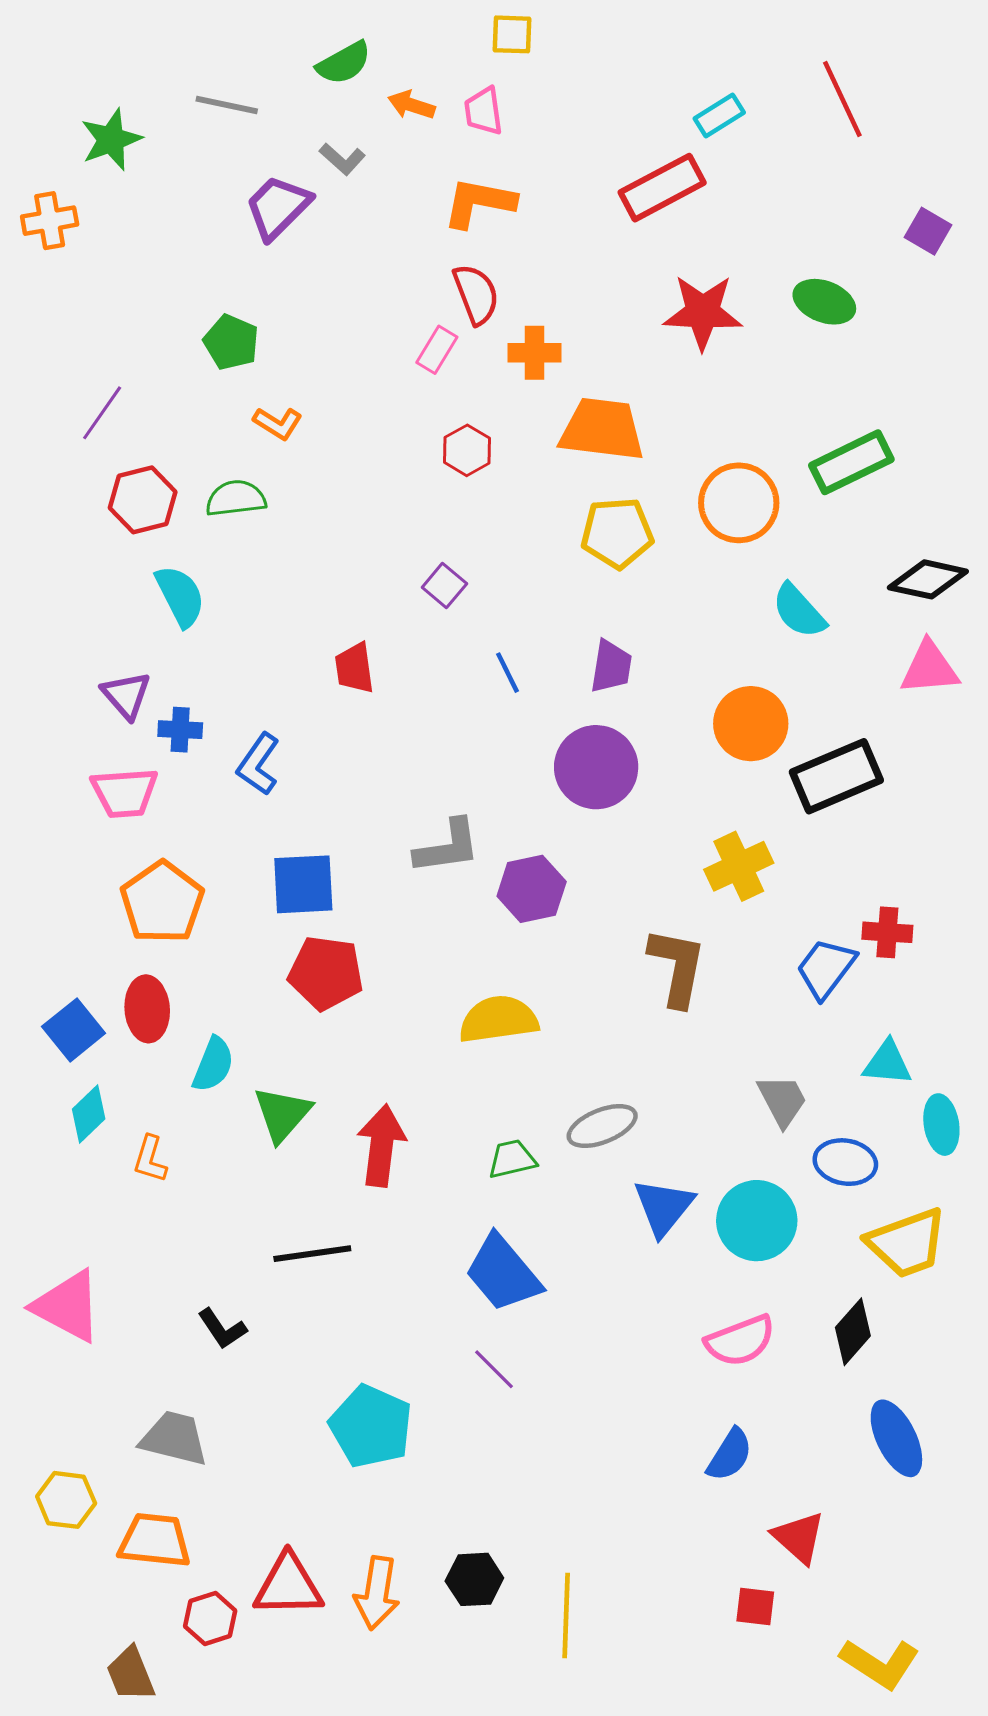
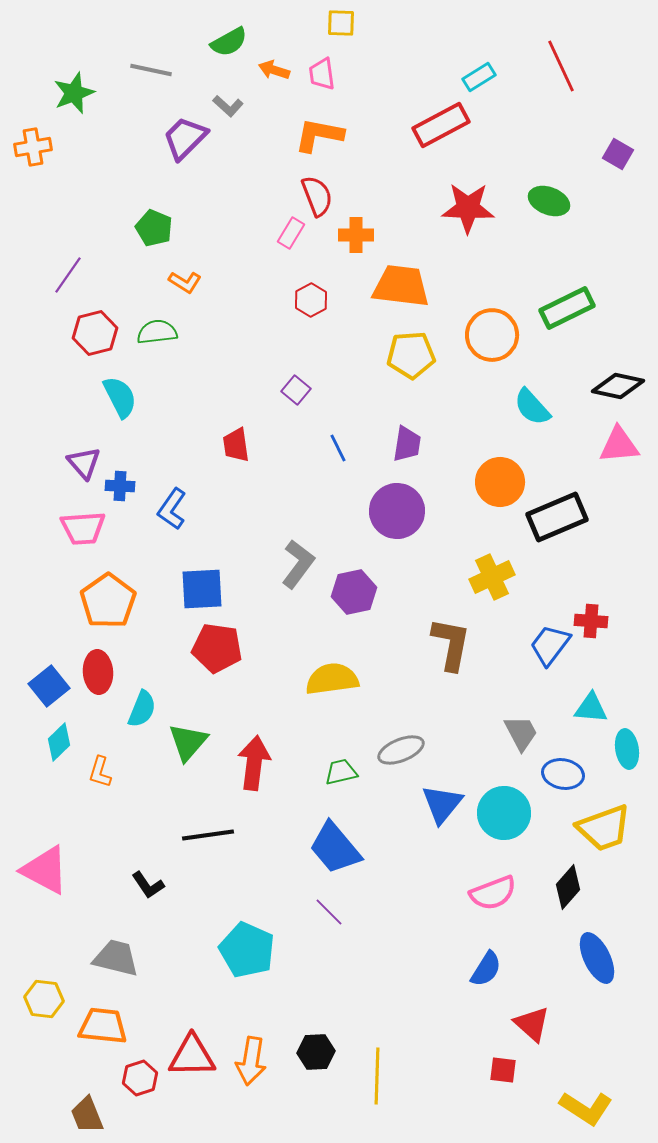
gray L-shape: (447, 847) -> (298, 564), turned -45

